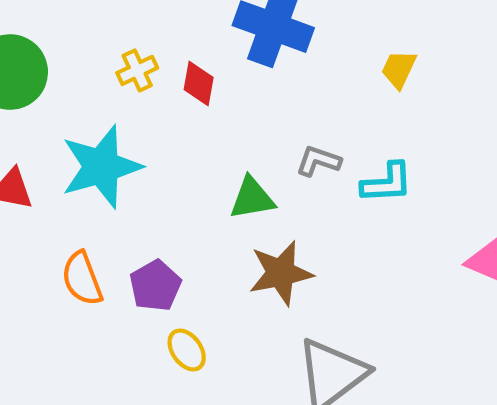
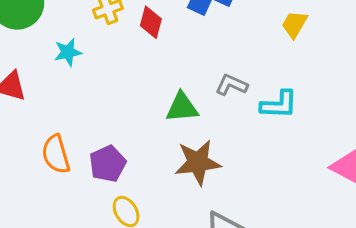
cyan star: (101, 167) -> (68, 52), moved, size x0.5

